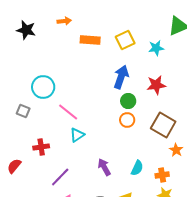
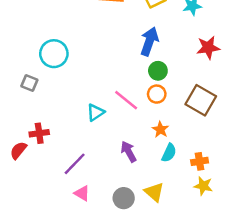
red star: (156, 85) -> (208, 48), moved
pink line: (68, 112) -> (126, 100), moved
red cross: (41, 147) -> (39, 133), moved
orange star: (176, 150) -> (160, 130), moved

